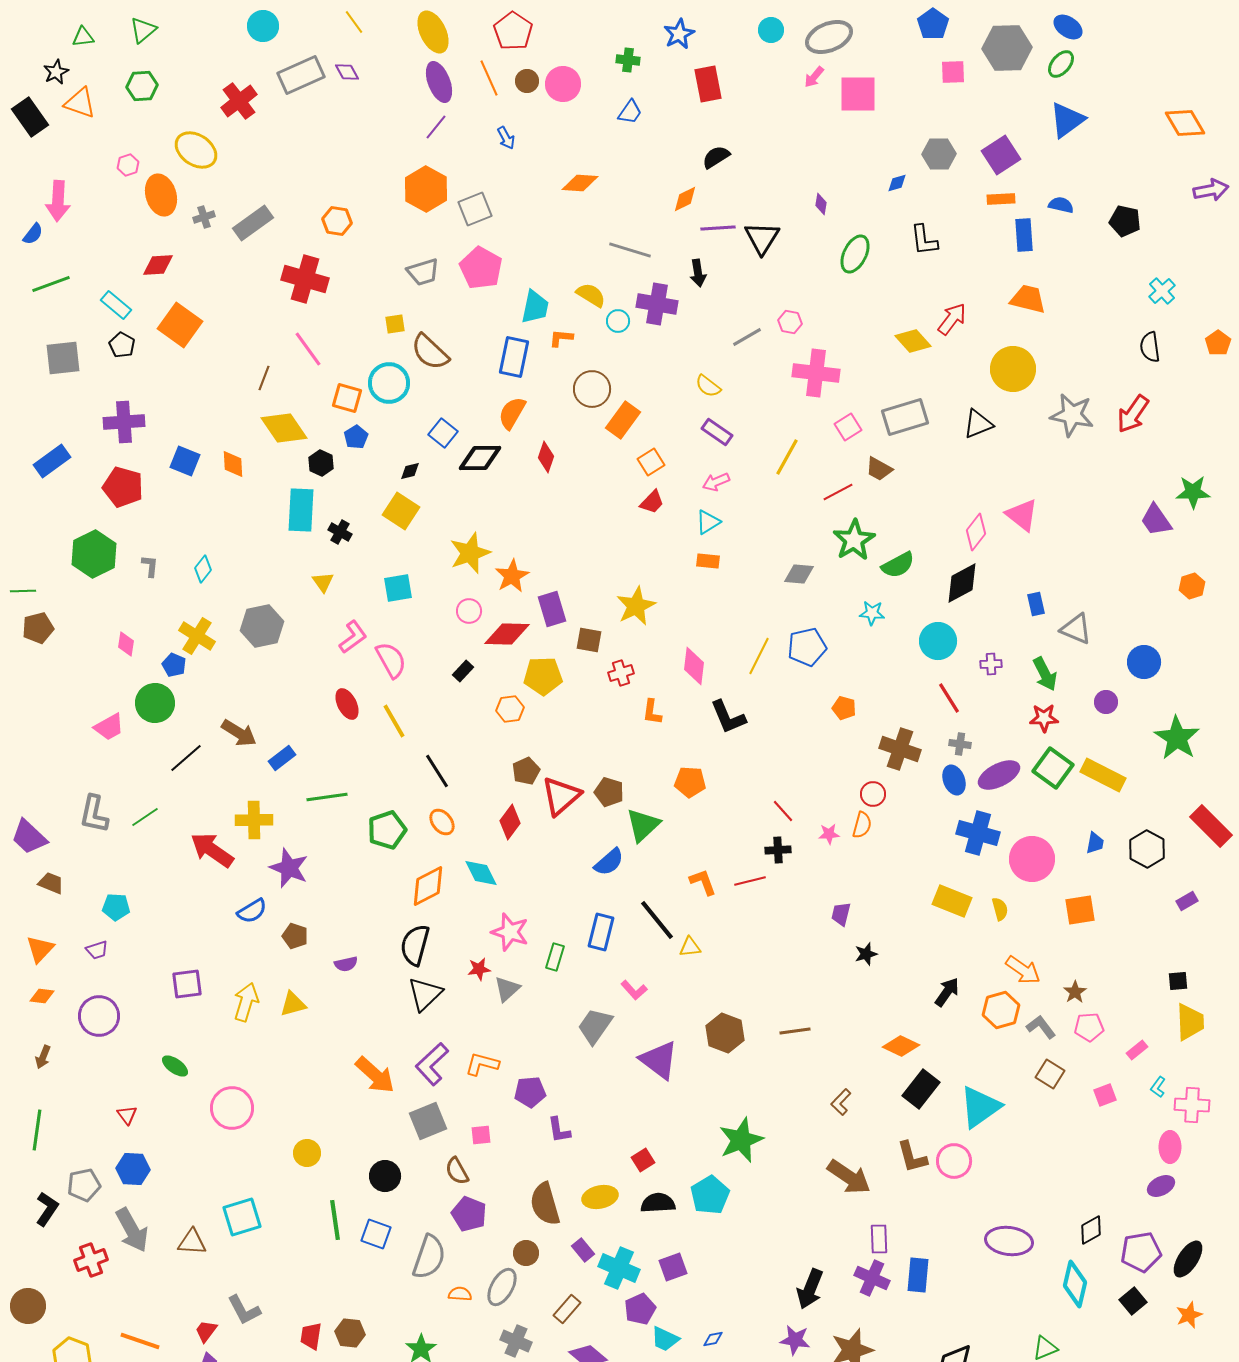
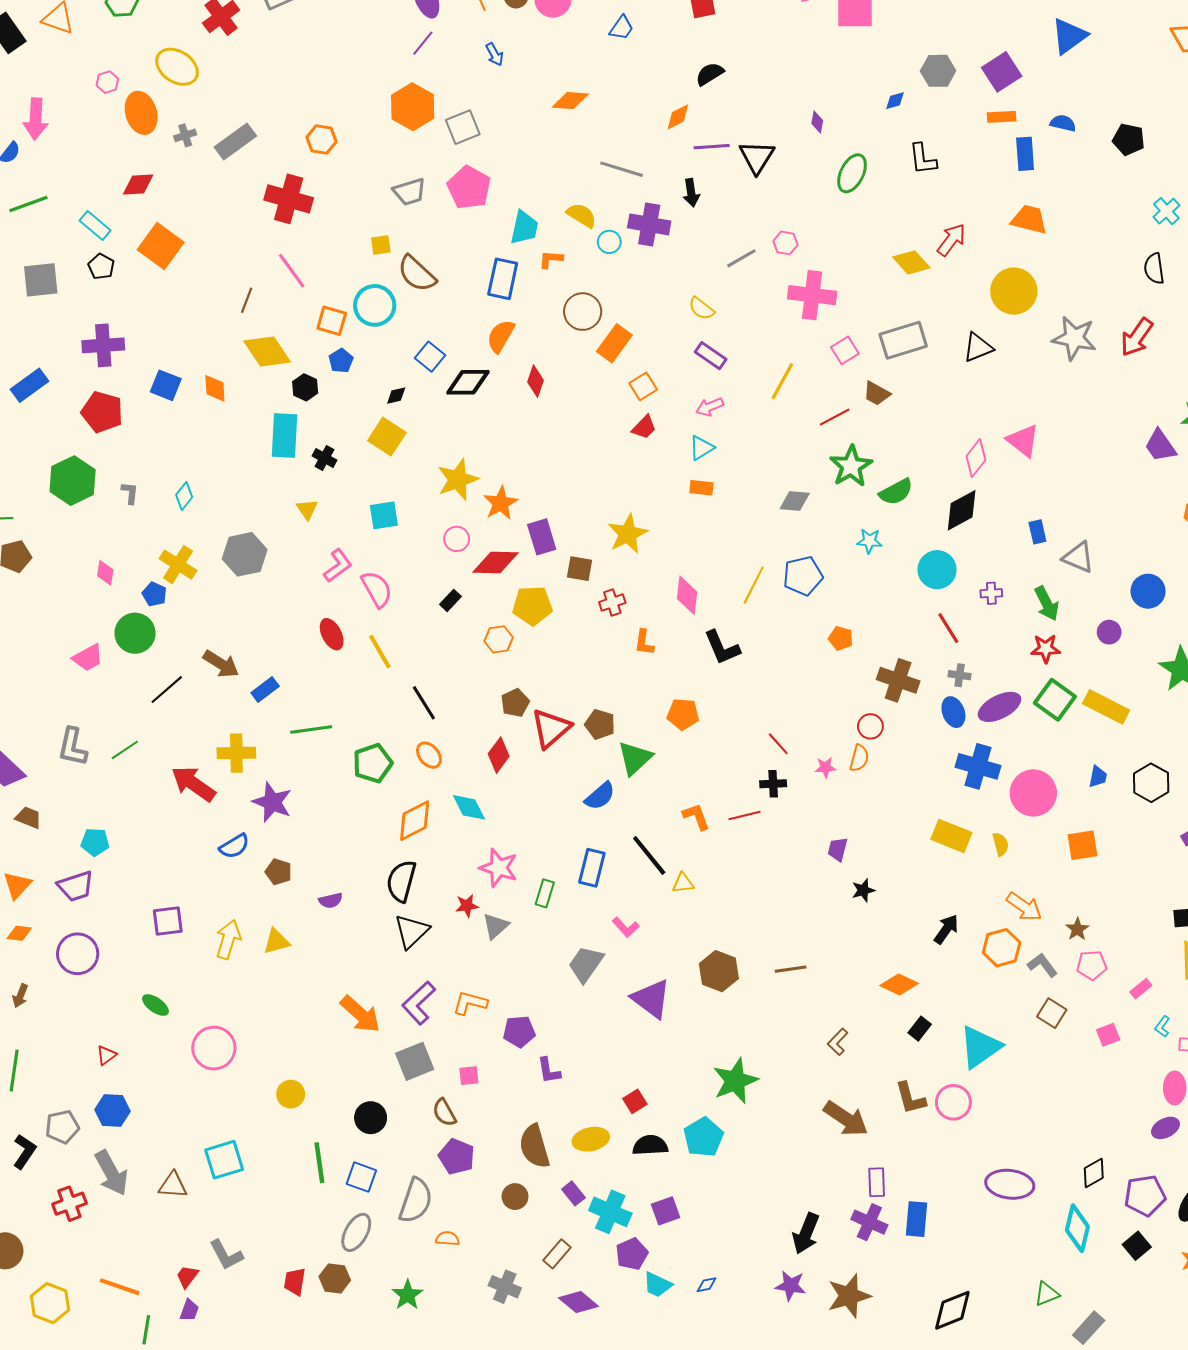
purple trapezoid: (97, 950) -> (76, 886), size x1.6
black rectangle: (921, 1089) -> (920, 1029), size x0.6
red triangle: (127, 1115) -> (106, 1055), turned 30
gray ellipse: (502, 1287) -> (356, 1232), moved

